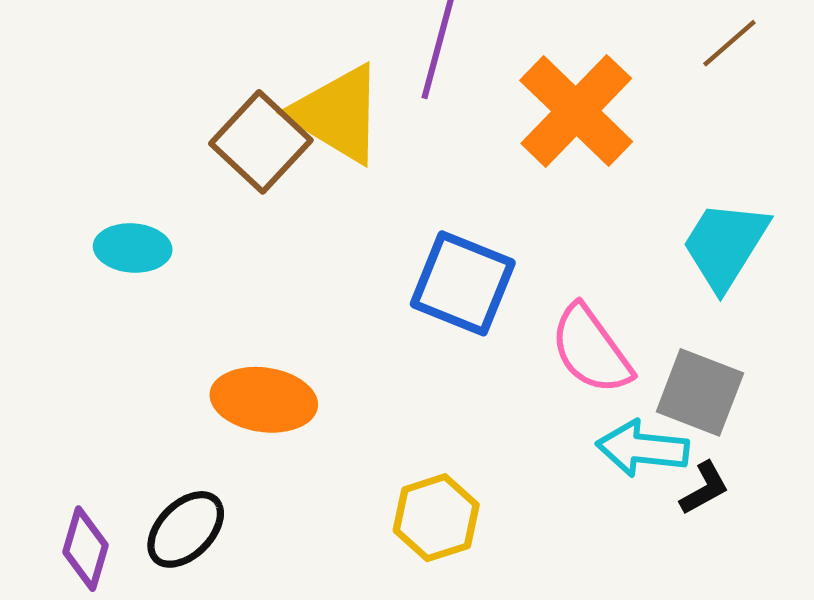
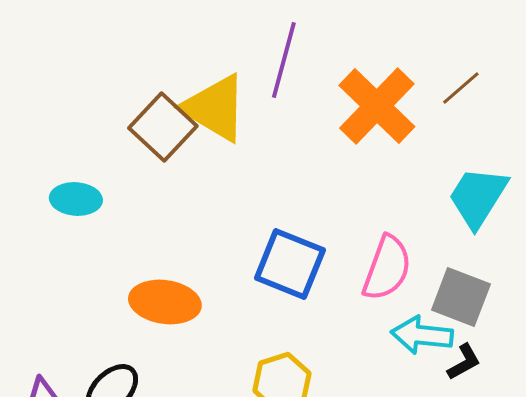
brown line: (729, 43) -> (461, 88), moved
blue square: (463, 283) -> (290, 264), moved
pink semicircle: (591, 350) -> (387, 268), turned -124

